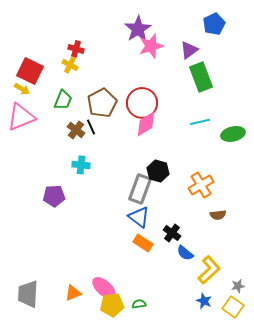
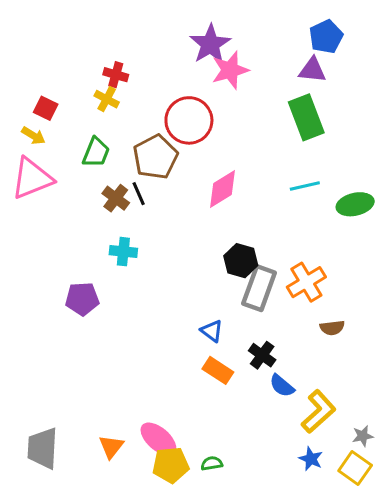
purple triangle: (189, 50) -> (312, 70), moved, turned 42
red square: (30, 71) -> (46, 108), size x0.6
red circle: (142, 103) -> (189, 120), moved
gray rectangle: (140, 189) -> (259, 288), moved
blue triangle: (139, 217) -> (212, 331), size x0.7
orange triangle: (73, 293) -> (111, 447), turned -30

